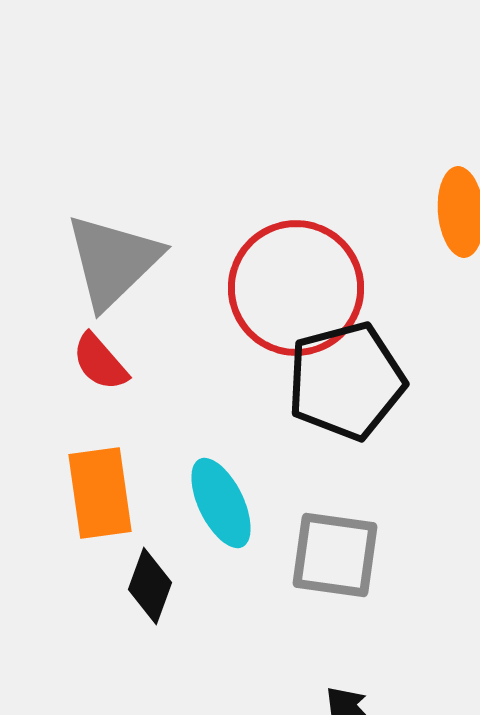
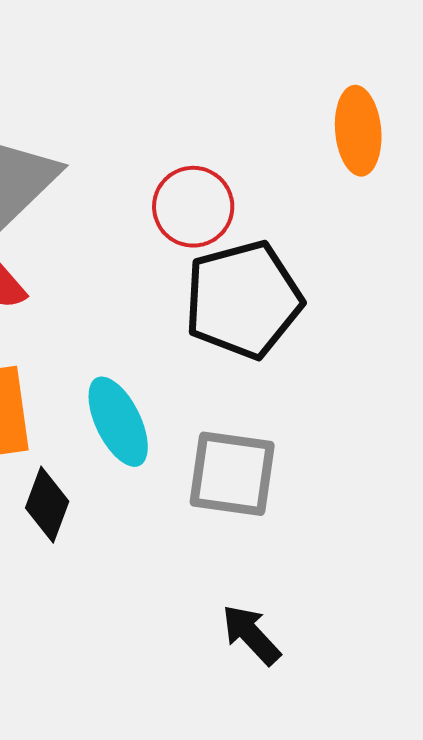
red circle: (296, 288) -> (193, 207), size x0.6

